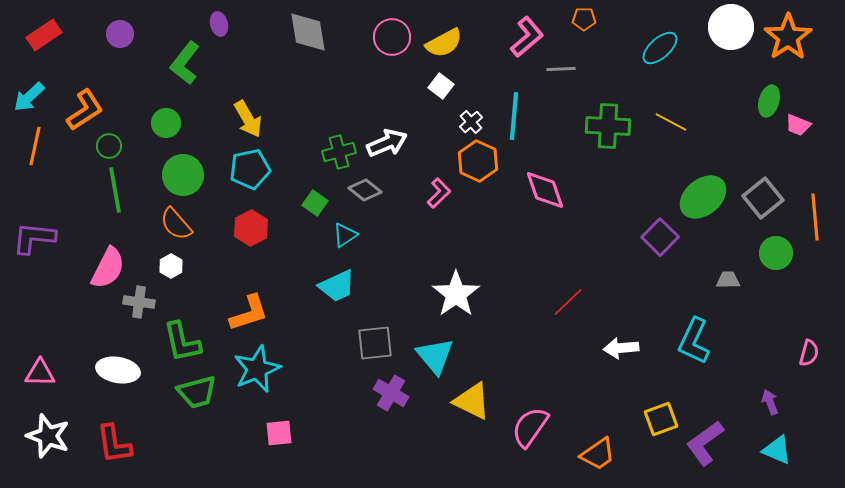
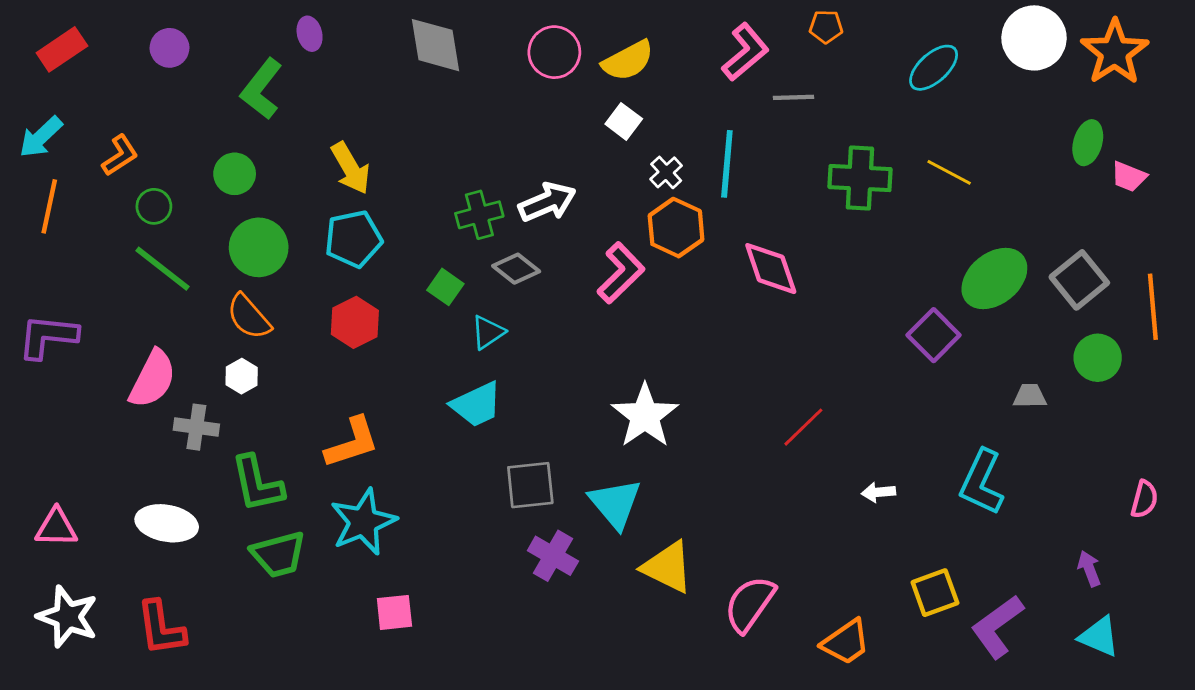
orange L-shape: (85, 110) -> (120, 155), size x0.7
green line: (115, 190) -> (162, 269), turned -42
pink L-shape: (439, 193) -> (621, 273), size x1.4
white arrow: (621, 348) -> (878, 492), size x0.7

